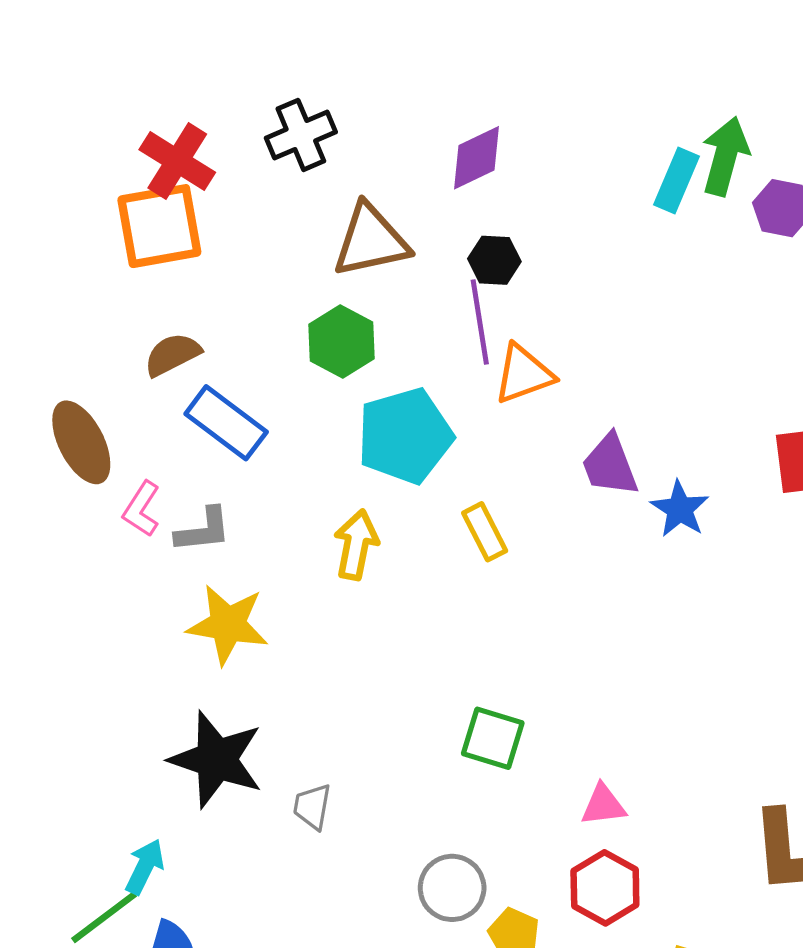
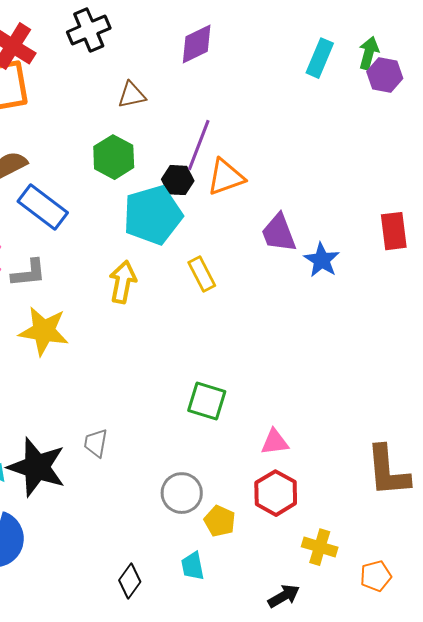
green arrow: (725, 156) -> (369, 53), moved, size x0.7
brown triangle: (371, 241) -> (132, 95), size x0.6
black hexagon: (494, 260) -> (178, 180), moved
purple line: (480, 322) -> (199, 145), turned 30
black star: (216, 759) -> (37, 467), moved

